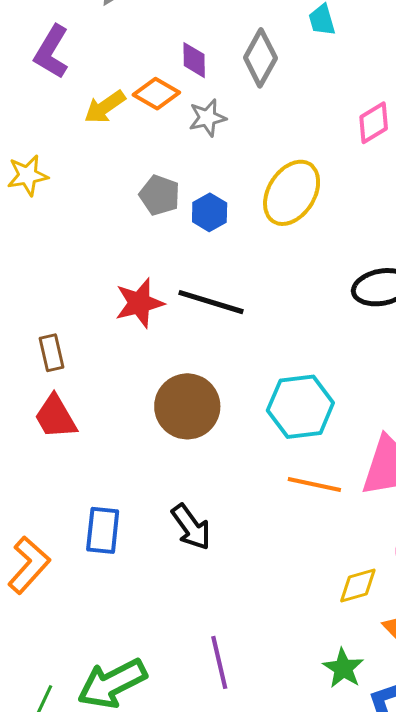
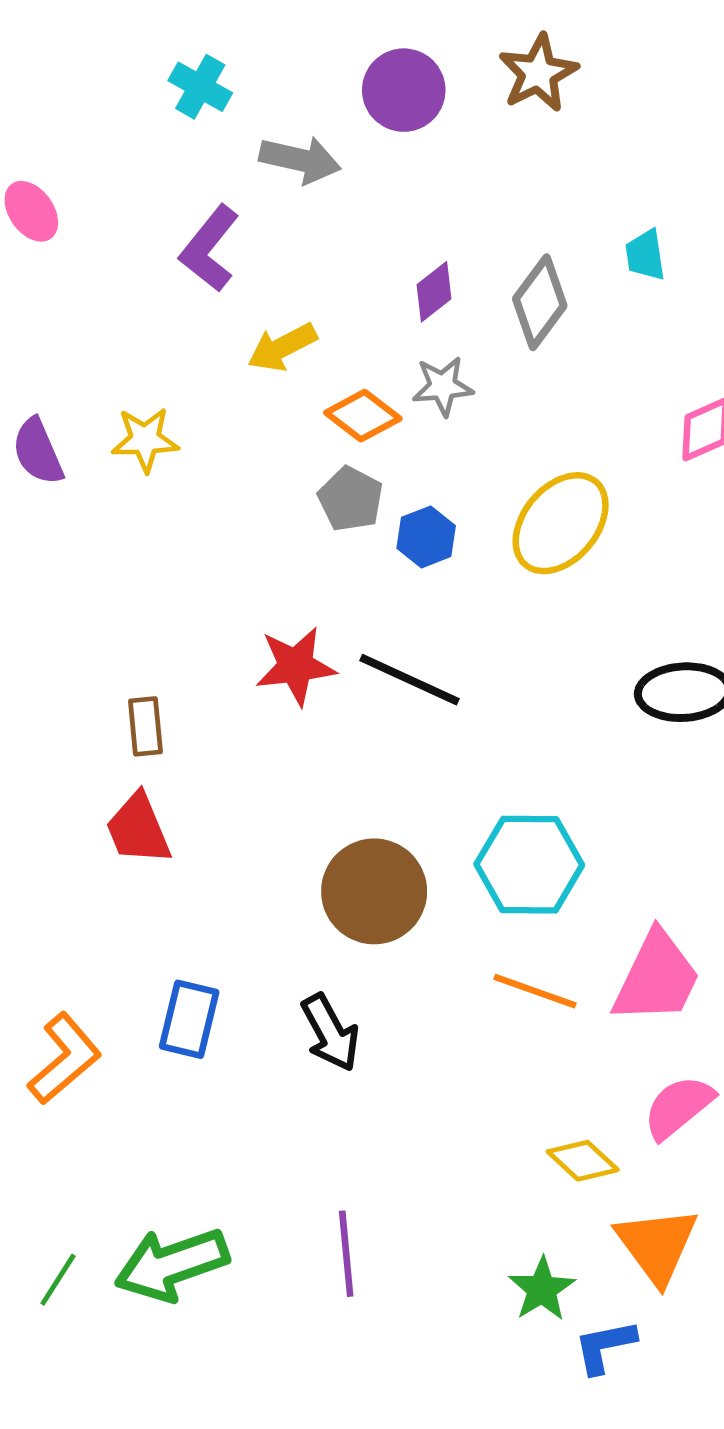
purple diamond: (194, 60) -> (434, 292), turned 45
orange diamond: (156, 94) -> (363, 416), moved
brown circle: (187, 406) -> (374, 891), moved
yellow diamond: (358, 585) -> (583, 1161), turned 51

